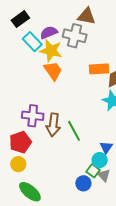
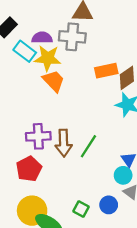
purple semicircle: (49, 32) -> (42, 38), turned 30
green line: (74, 131) -> (88, 146), turned 70
yellow circle: (18, 164) -> (32, 211), moved, size x1.6
green square: (93, 171) -> (81, 209), moved

